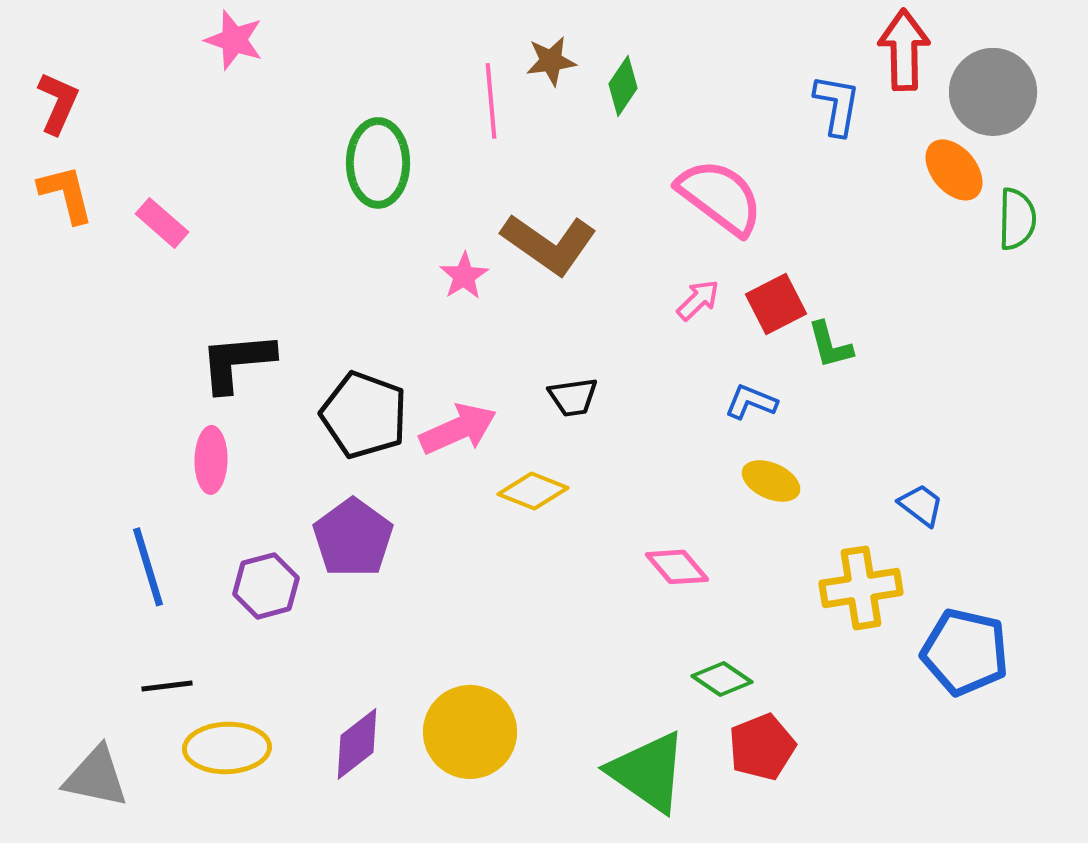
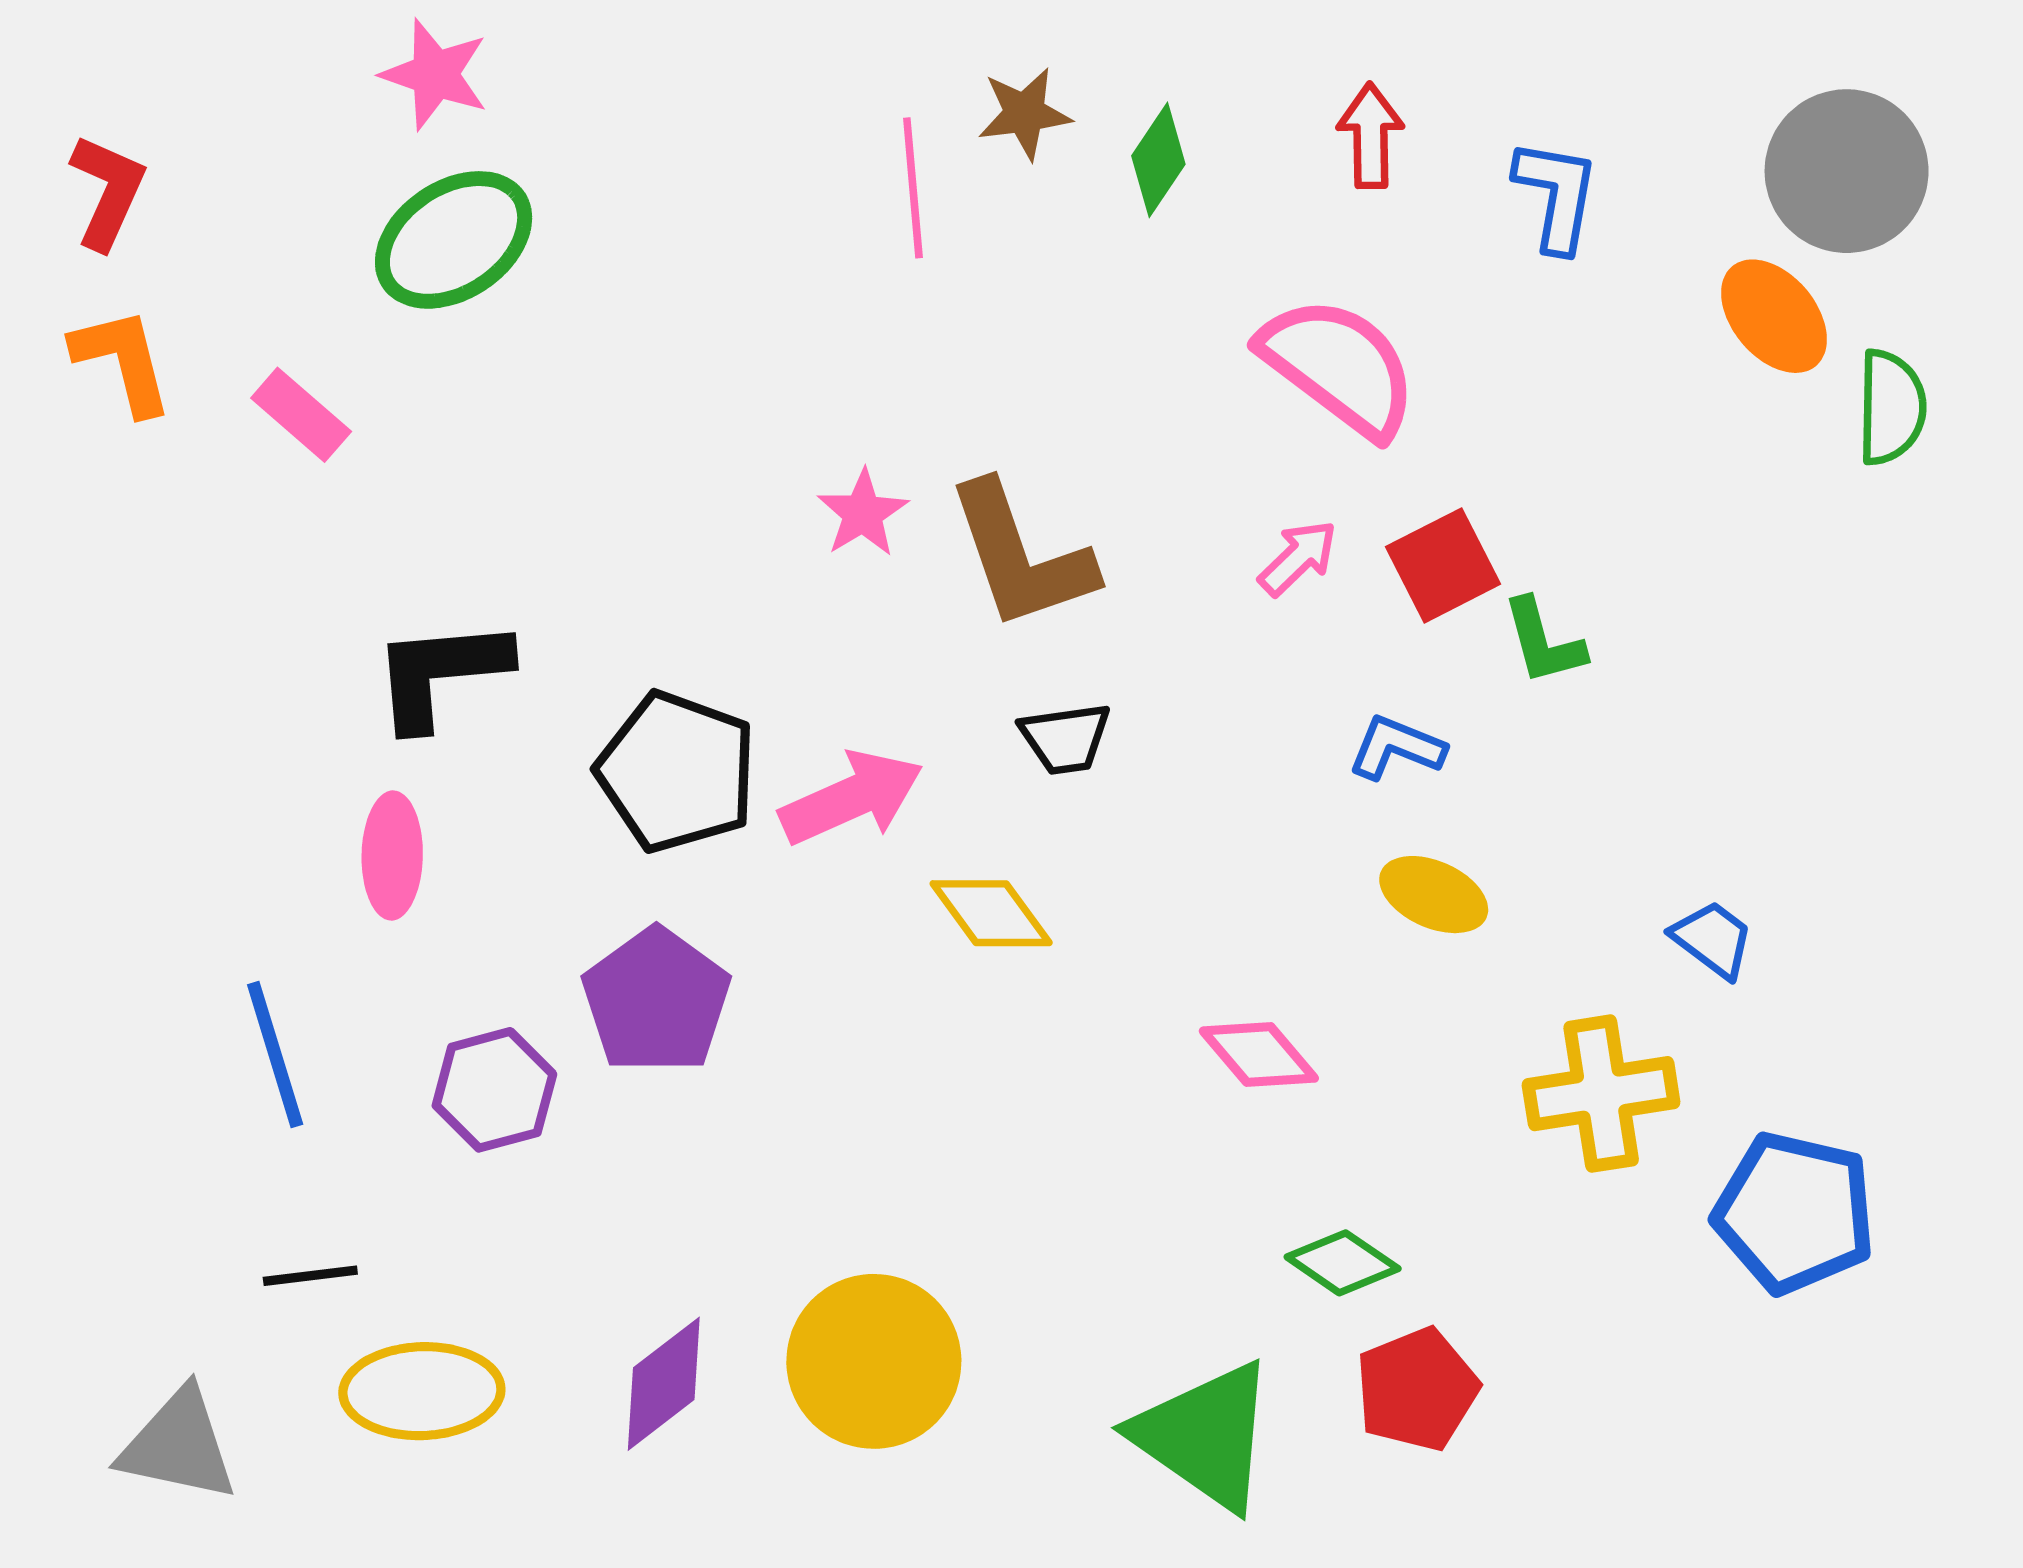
red arrow: (904, 50) -> (1370, 136), moved, size x0.7
green ellipse: (378, 163) -> (454, 240), moved, turned 56
brown L-shape: (549, 244) -> (1021, 556), moved, turned 36
yellow diamond: (533, 491) -> (991, 913), turned 32

